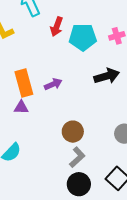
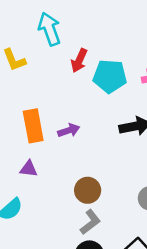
purple triangle: (21, 107) -> (29, 169), moved

